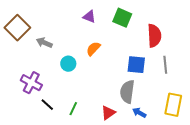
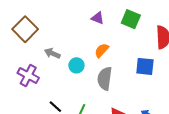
gray arrow: (44, 43) -> (52, 53), moved
purple cross: (31, 83) -> (28, 75), moved
gray semicircle: (127, 92) -> (105, 78), moved

